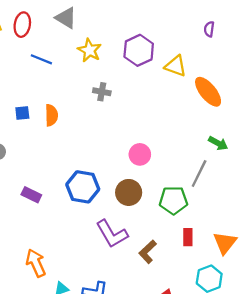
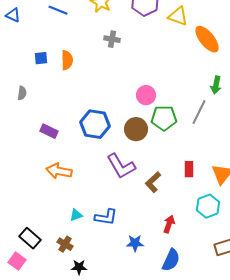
green arrow: (218, 143) -> (216, 85), turned 72
green pentagon: (173, 200) -> (164, 118), moved
orange arrow: (36, 263) -> (59, 171), moved, turned -55

